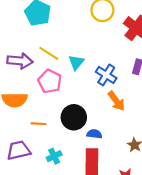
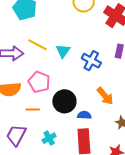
pink pentagon: (50, 81) -> (39, 82), moved
orange arrow: (116, 101) -> (105, 96), moved
purple trapezoid: (19, 150) -> (16, 135), turned -45

